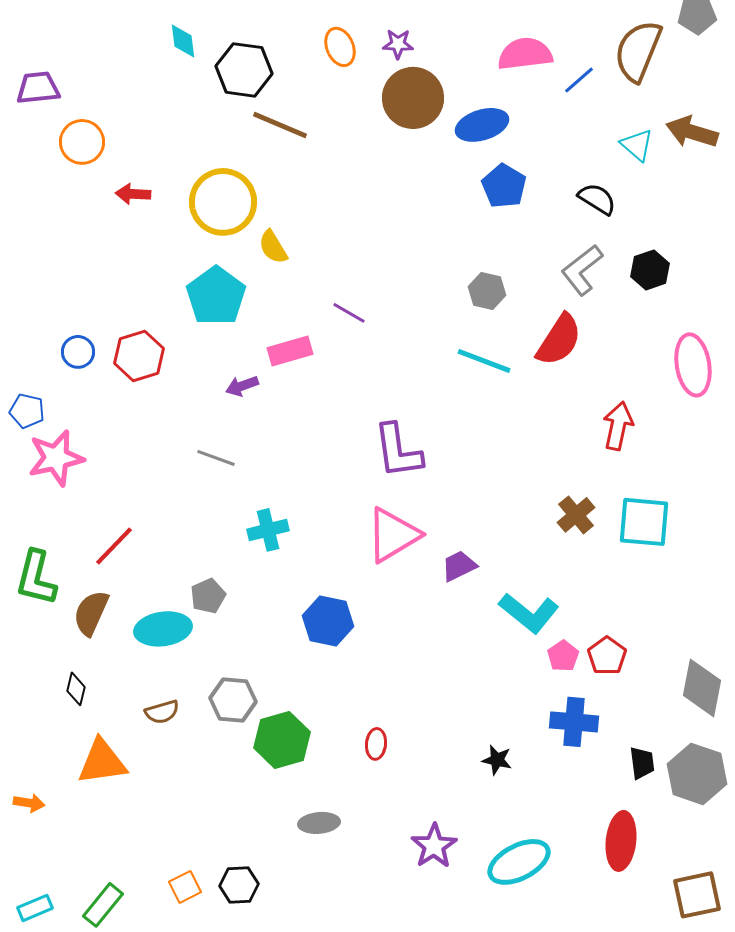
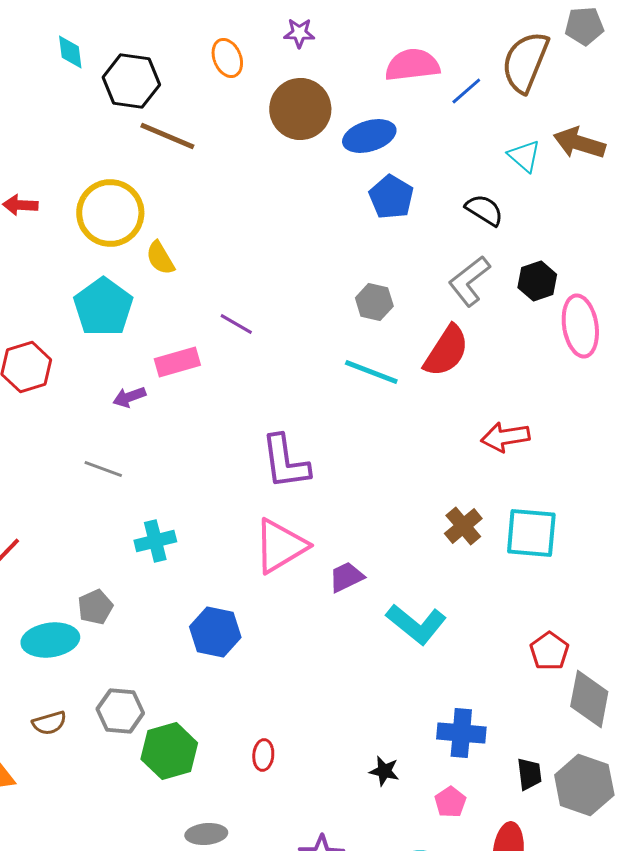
purple star: (398, 44) -> (299, 33), moved
pink ellipse: (693, 365) -> (580, 326), moved
red arrow: (618, 426) -> (505, 437), turned -111
pink pentagon: (563, 656) -> (450, 802), moved
red pentagon: (607, 656) -> (549, 651), moved

